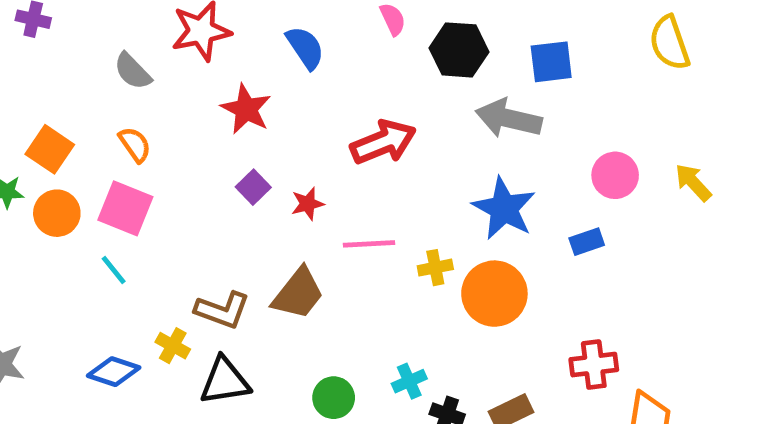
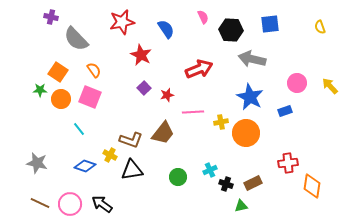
yellow semicircle: (670, 43) -> (320, 27), size x0.6
blue square: (551, 62) -> (270, 24), moved
gray semicircle: (133, 71) -> (76, 39), moved, size x1.5
cyan line: (114, 270) -> (79, 129), moved

